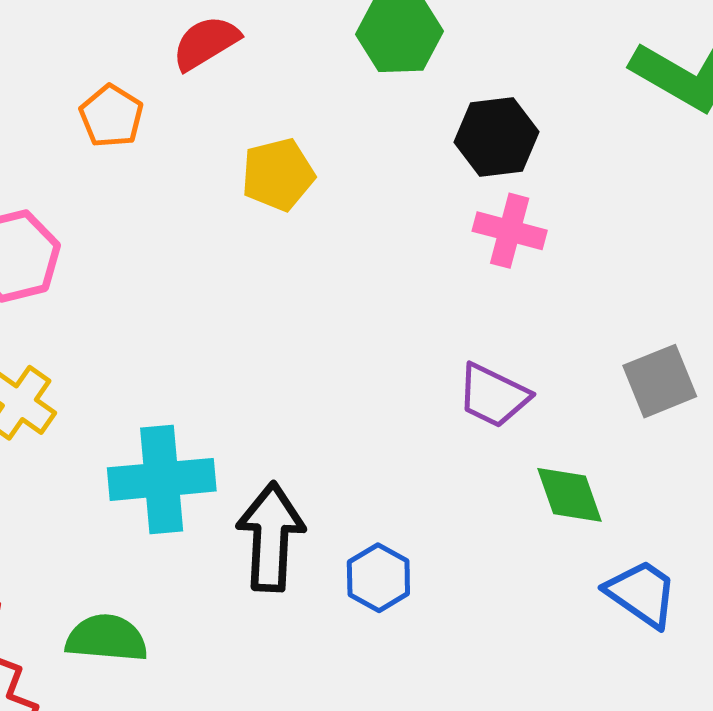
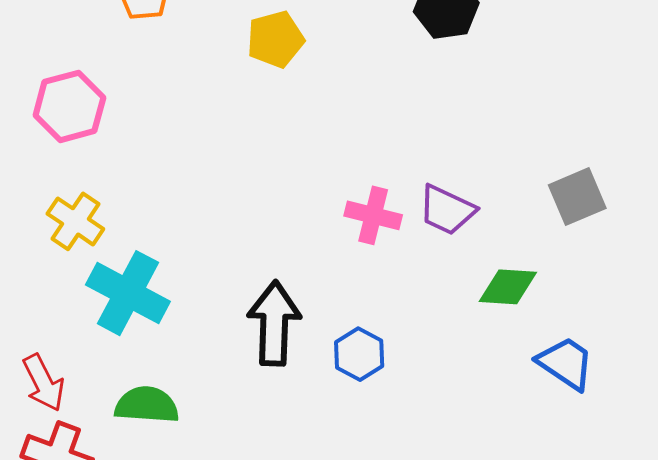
pink cross: (510, 231) -> (373, 215), moved
cyan cross: (162, 479) -> (128, 293), moved, turned 34
green diamond: (569, 495) -> (508, 287), turned -66

